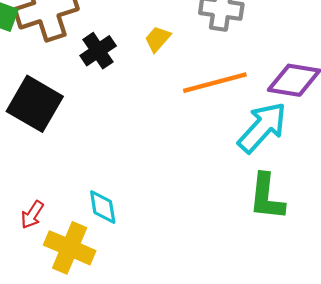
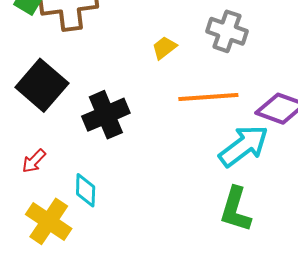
black cross: (98, 51) -> (106, 115), moved, size x1.4
red arrow: (32, 215) -> (34, 161), moved

